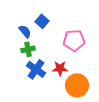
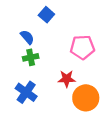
blue square: (42, 21) -> (46, 15), moved
blue cross: (36, 69) -> (26, 92), moved

